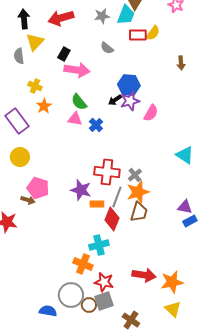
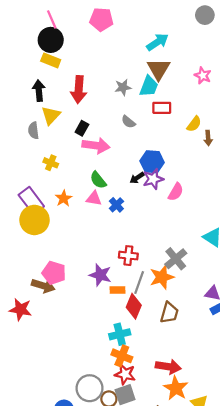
red arrow: (61, 18) -> (79, 89), turned -70
yellow semicircle: (153, 33) -> (194, 124), moved
orange star: (44, 106) -> (64, 198), moved
yellow circle: (20, 157) -> (35, 220), moved, size x1.4
red cross: (107, 172) -> (128, 256), size x0.7
gray cross: (135, 175) -> (176, 259), moved, size x1.5
brown arrow: (28, 200) -> (43, 286), size x1.5
brown trapezoid: (139, 212) -> (169, 313), moved
orange cross: (83, 264) -> (122, 356), moved
orange star: (172, 282) -> (176, 388), moved, turned -30

